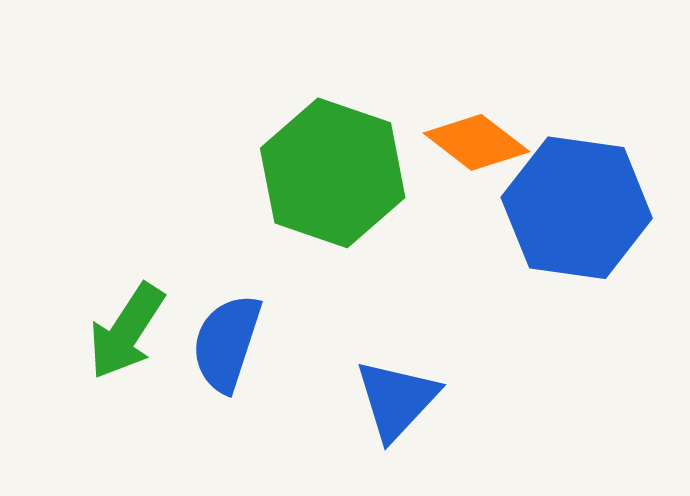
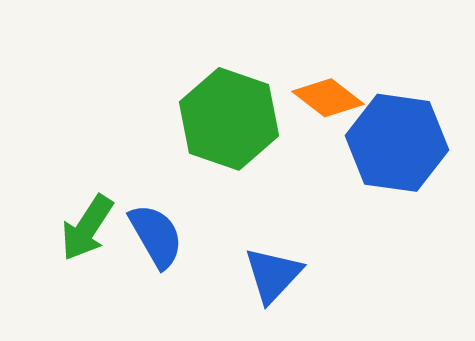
blue semicircle: (227, 343) -> (156, 236), turned 132

